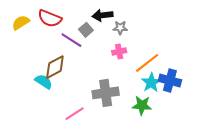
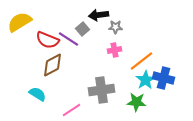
red semicircle: (50, 18) -> (48, 40), moved
yellow semicircle: (21, 23) -> (20, 22), size x1.4
cyan semicircle: (44, 82) -> (38, 94), moved

